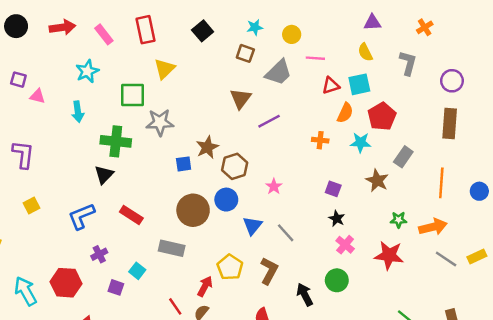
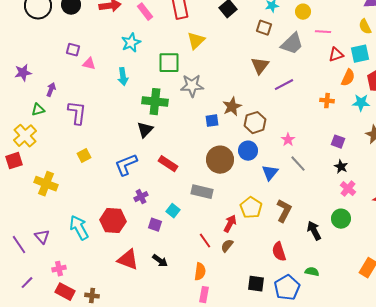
gray line: (286, 233) -> (298, 164), moved

